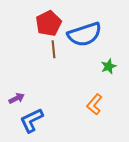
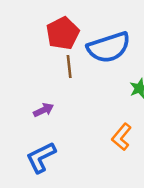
purple arrow: (17, 98) -> (43, 110), moved

